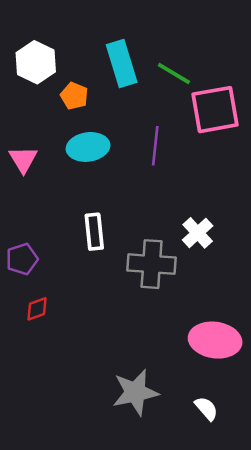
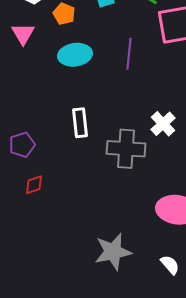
pink triangle: (23, 159) -> (23, 34), moved

